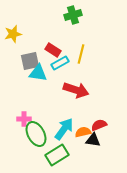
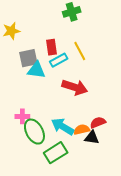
red rectangle: (53, 50) -> (52, 47), turned 49
yellow line: (81, 54) -> (80, 51), turned -42
cyan arrow: (64, 129) -> (63, 127), turned -95

